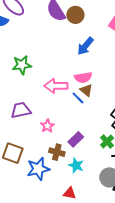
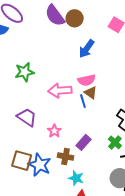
blue line: (78, 98) -> (83, 101), turned 32
purple trapezoid: (21, 110) -> (27, 117), turned 50
cyan star: (76, 165) -> (76, 178), moved
blue star: (38, 169) -> (40, 165), moved, turned -30

